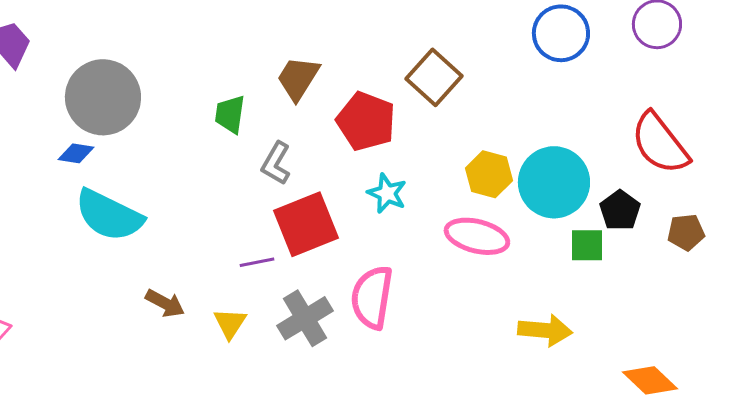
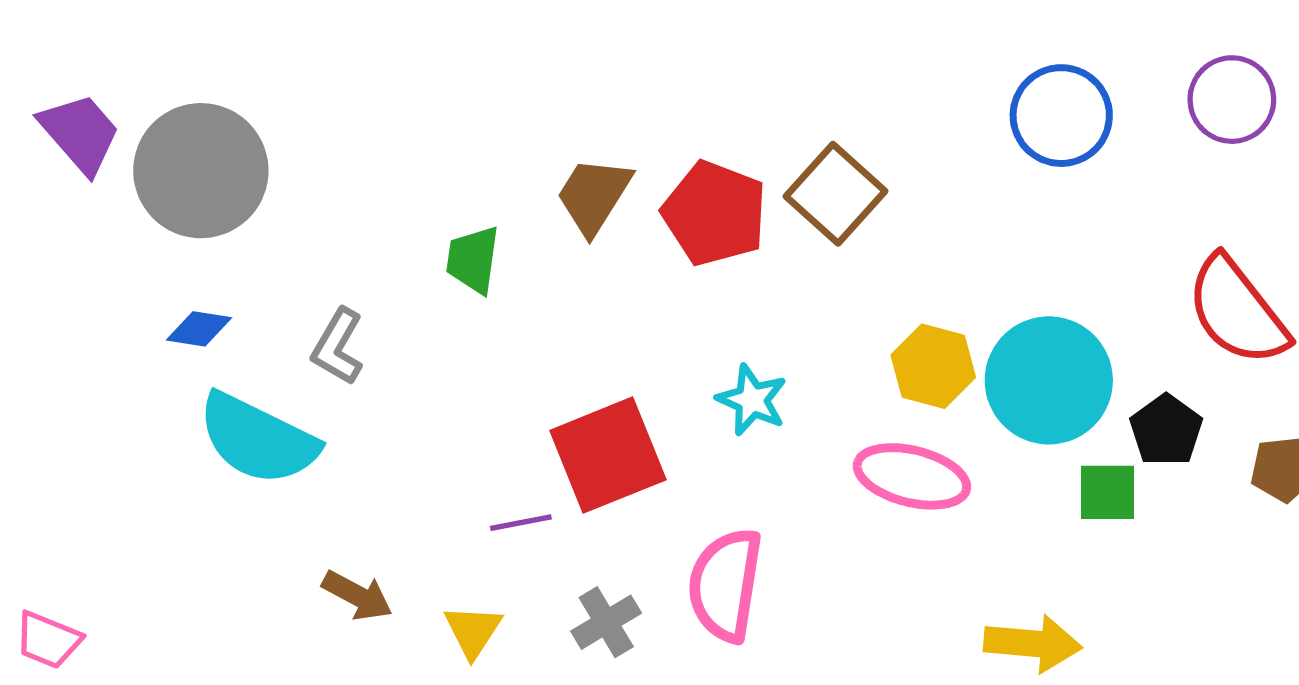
gray circle: (103, 97) -> (201, 171), moved
red pentagon: (366, 121) -> (715, 213), moved
gray L-shape: (276, 163) -> (338, 347), moved
gray cross: (305, 318) -> (606, 622), size x0.7

